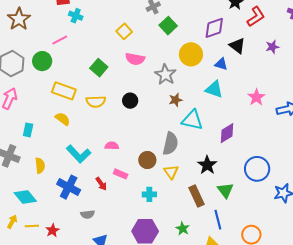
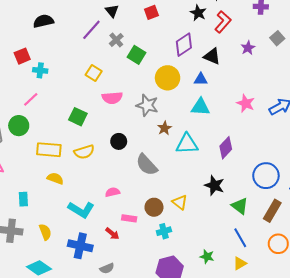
gray semicircle: (170, 144) -> (147, 165), moved, turned 140
brown circle: (147, 160) -> (154, 207), moved
brown rectangle: (196, 196) -> (272, 211), moved, turned 70

